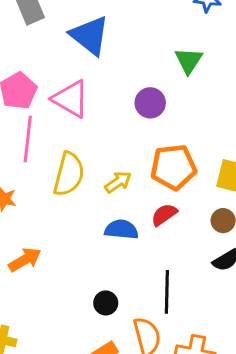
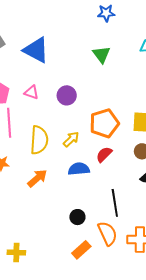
pink triangle: (71, 99) -> (31, 92), size x0.6
purple circle: (150, 103) -> (67, 95), moved
orange arrow: (25, 260) -> (37, 178), moved

